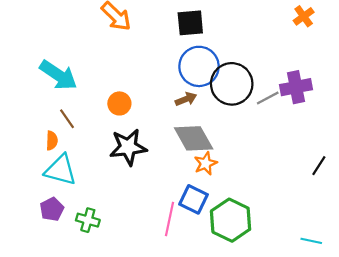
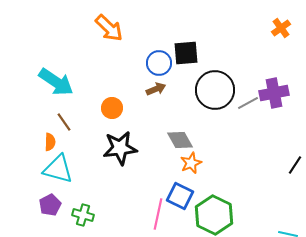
black square: (190, 23) -> (186, 53), moved
blue circle: (199, 66) -> (159, 63), moved, size x0.7
brown arrow: (186, 99) -> (156, 89), moved
gray diamond: (194, 138) -> (180, 140), size x0.7

